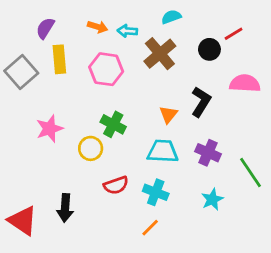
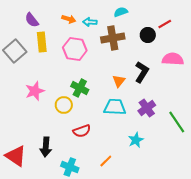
purple semicircle: (45, 28) -> (32, 20), turned -70
brown cross: (160, 54) -> (113, 38), turned 30
purple cross: (208, 153) -> (147, 108), turned 30
cyan cross: (156, 192) -> (70, 167), moved
cyan star: (212, 199) -> (136, 140), moved

